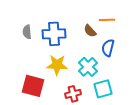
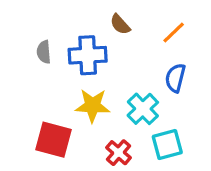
orange line: (107, 20) -> (174, 32), turned -42
brown semicircle: (90, 31) -> (120, 24), moved
red cross: (73, 94) -> (118, 153), turned -35

